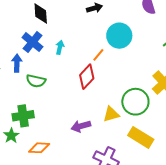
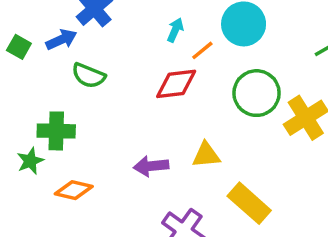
cyan arrow: (60, 47) -> (175, 30), moved
blue arrow: (17, 63) -> (61, 40), turned 54
red diamond: (87, 77) -> (176, 84), turned 30
green circle: (135, 102) -> (257, 93), moved

